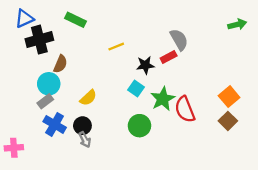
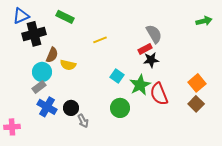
black star: (145, 65) -> (151, 60), moved
yellow semicircle: (88, 98) -> (68, 65), moved, turned 56
gray arrow: (85, 140) -> (83, 121), moved

